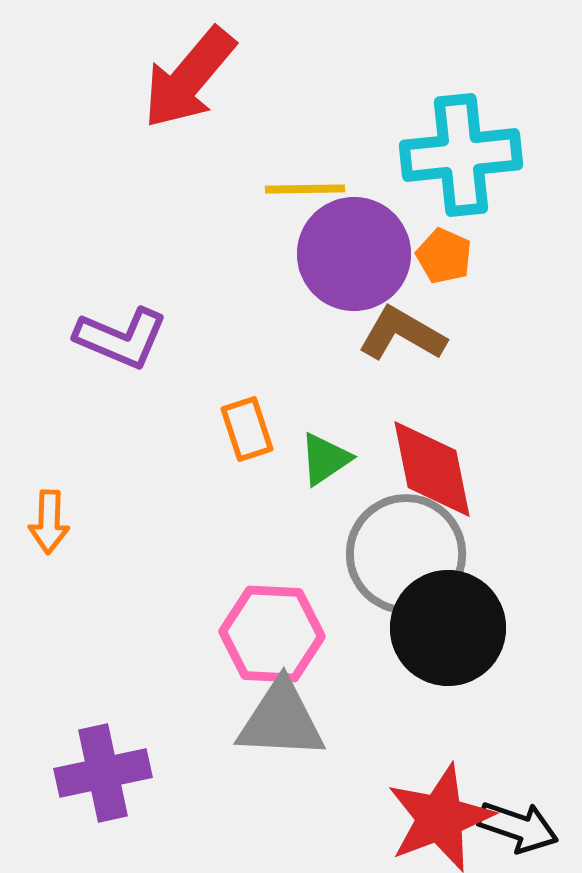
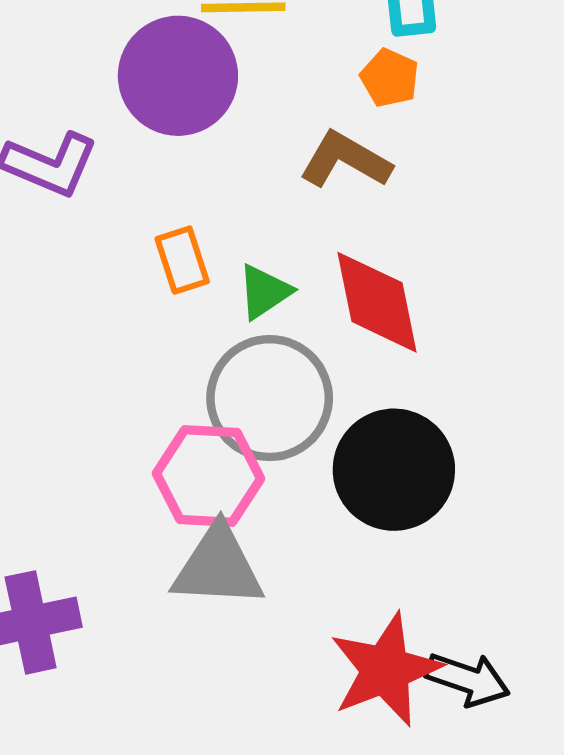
purple circle: (354, 254) -> (178, 76), moved
gray circle: (406, 554) -> (270, 398), moved

